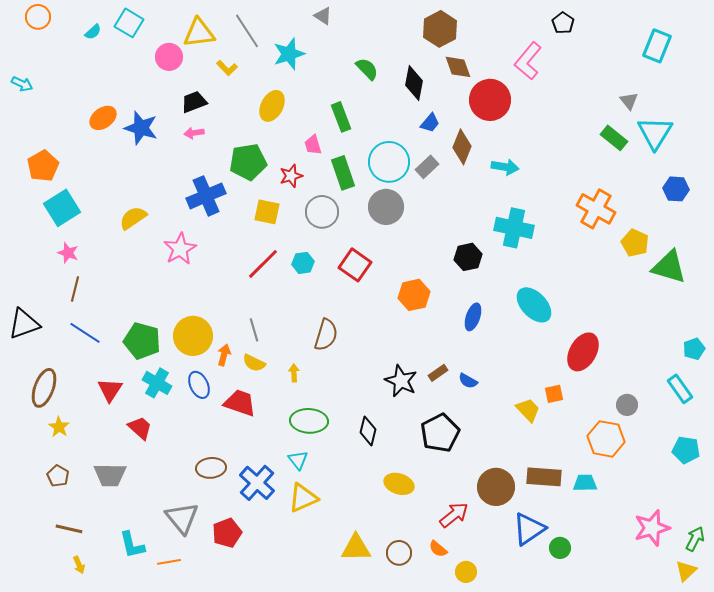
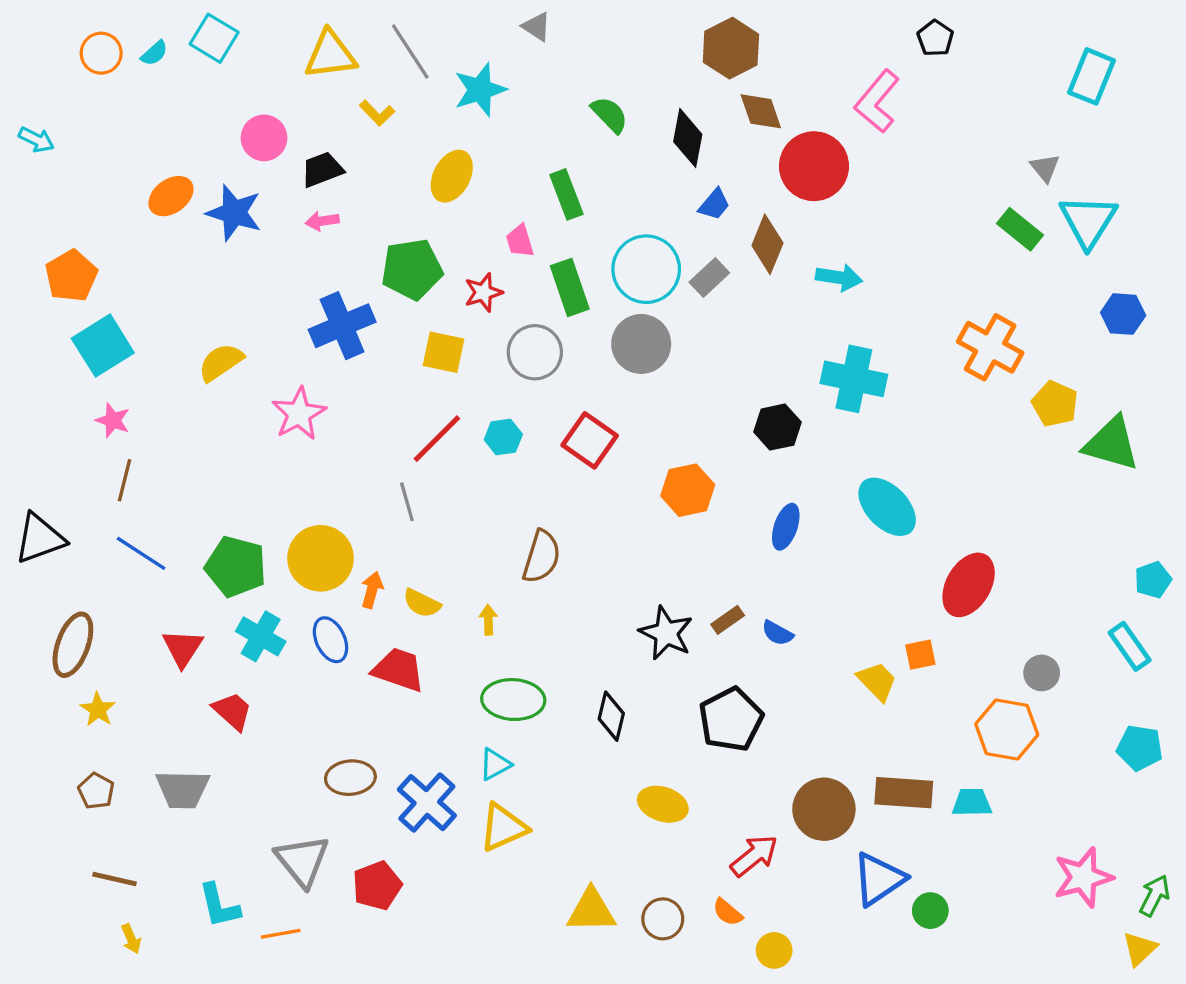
orange circle: (38, 17) -> (101, 53), moved
pink circle: (169, 57) -> (264, 138), moved
gray line: (254, 330) -> (407, 502), moved
cyan triangle: (298, 460) -> (495, 764), turned 40

